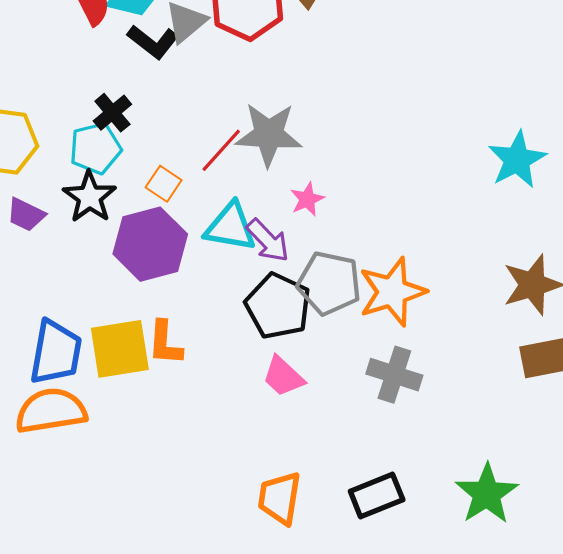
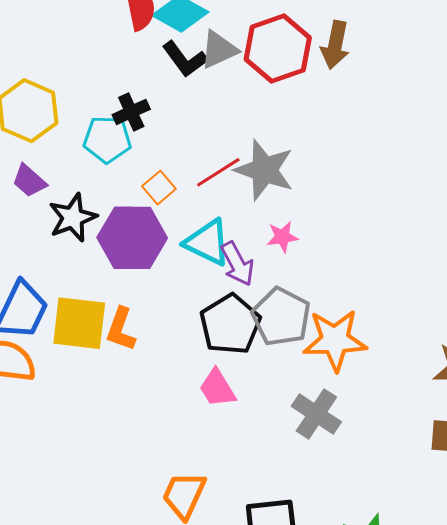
black star: (90, 197) -> (73, 218), moved

